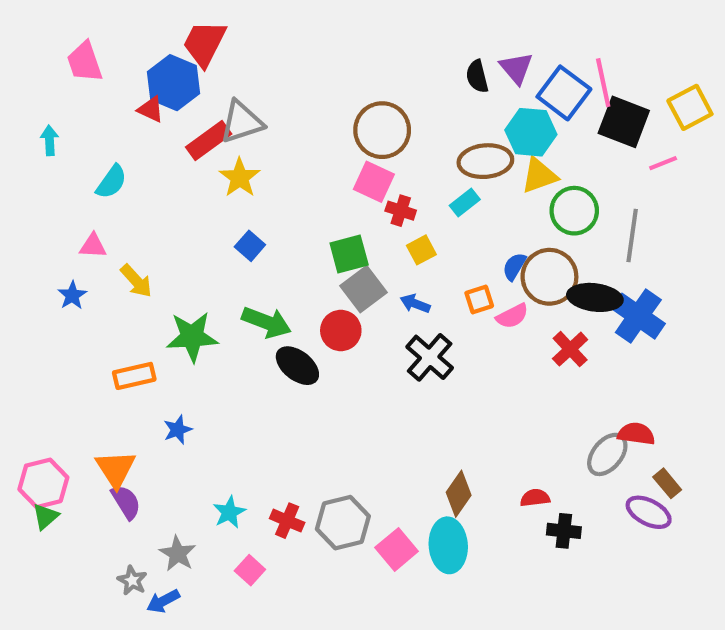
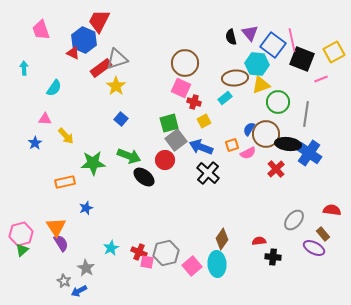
blue arrow: (415, 304) -> (201, 147), size x1.6
red semicircle: (636, 434) -> (332, 210), moved
pink square: (250, 570) -> (147, 262), moved, turned -32

